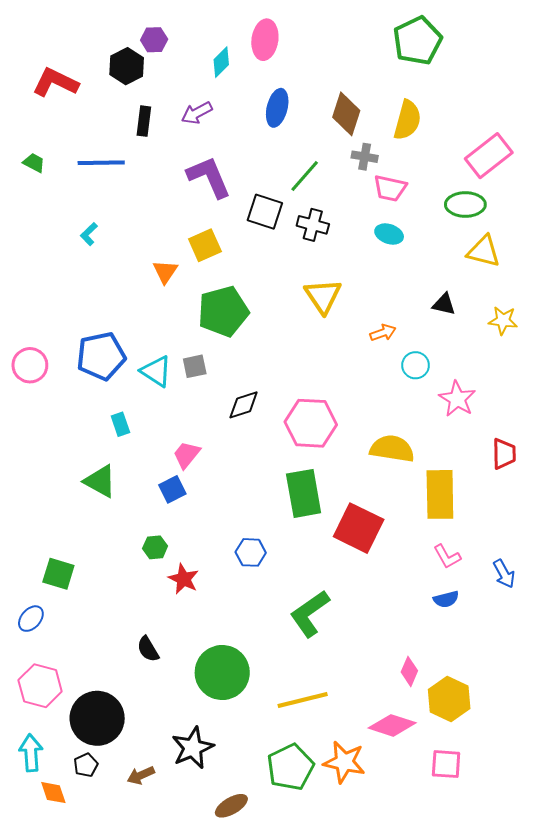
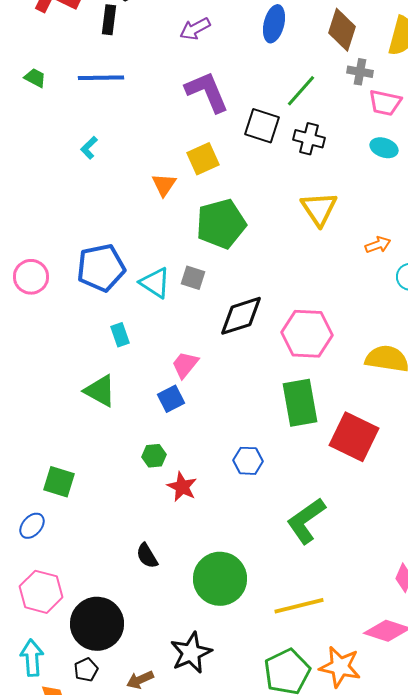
black rectangle: (144, 121) -> (109, 20), moved
gray square: (195, 366) -> (193, 278), turned 30
black diamond: (244, 405) -> (241, 316), size x1.4

